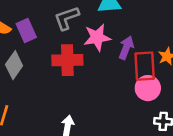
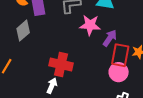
red cross: (67, 60) -> (61, 64), moved

